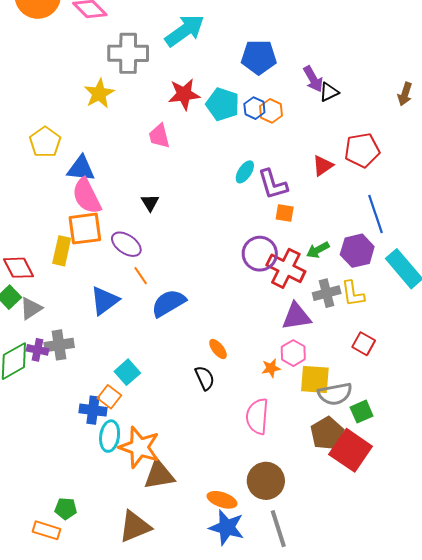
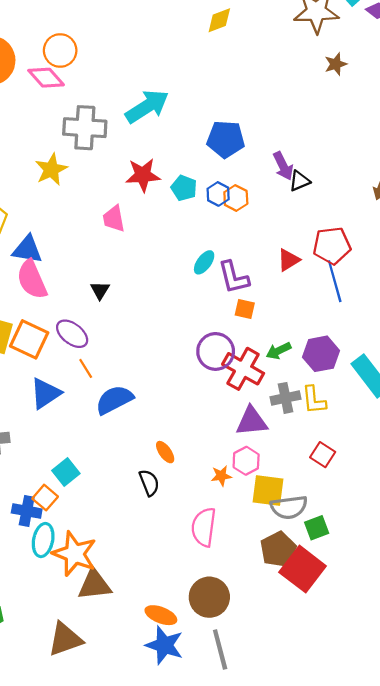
cyan pentagon: (223, 104) -> (184, 188), size x0.7
blue line: (376, 214) -> (335, 281), moved
orange square: (85, 229) -> (29, 339), moved, turned 30

